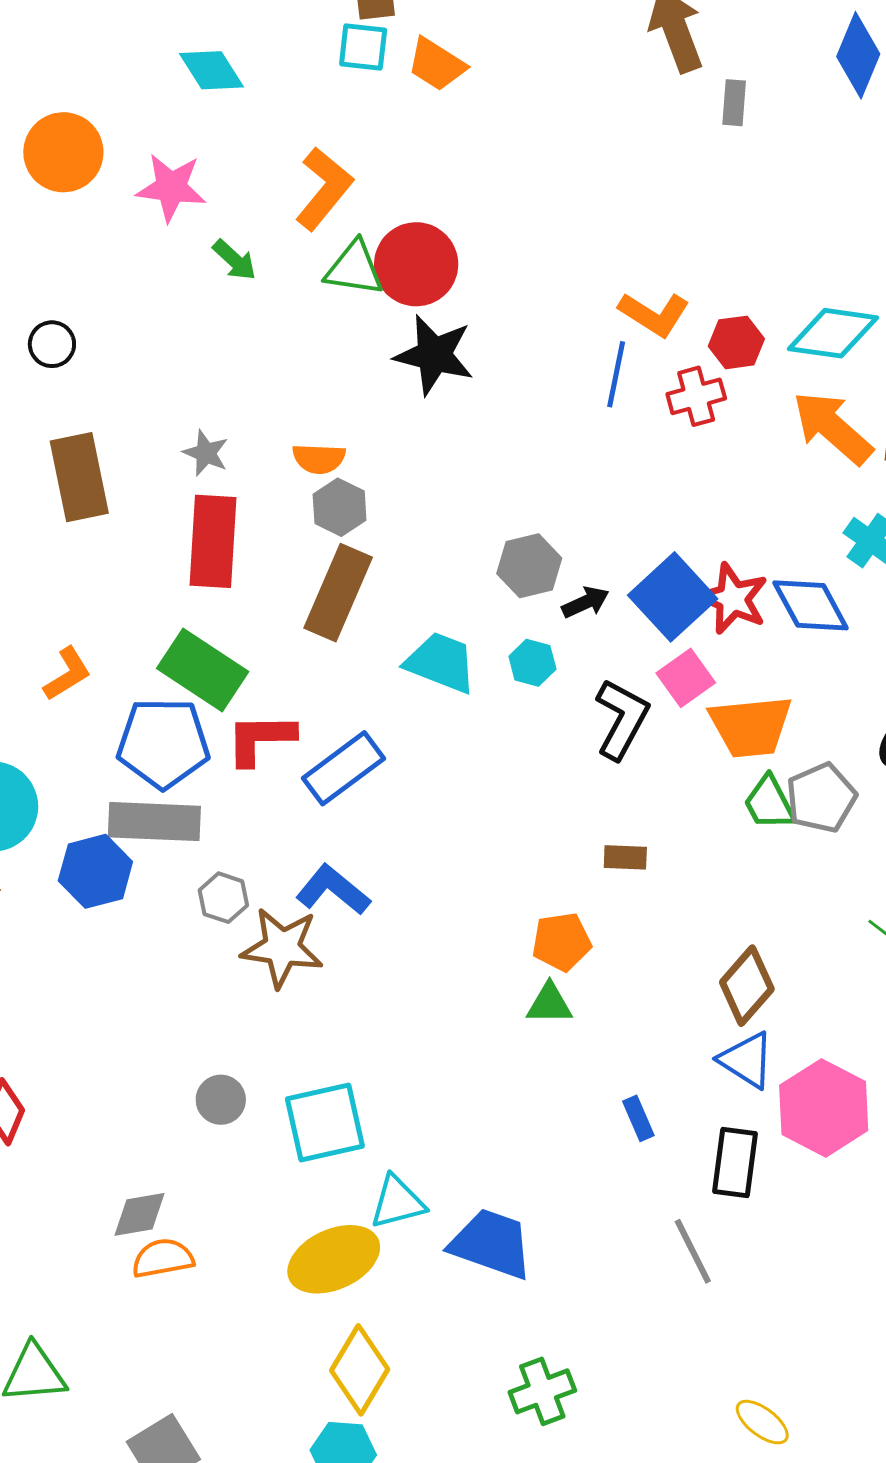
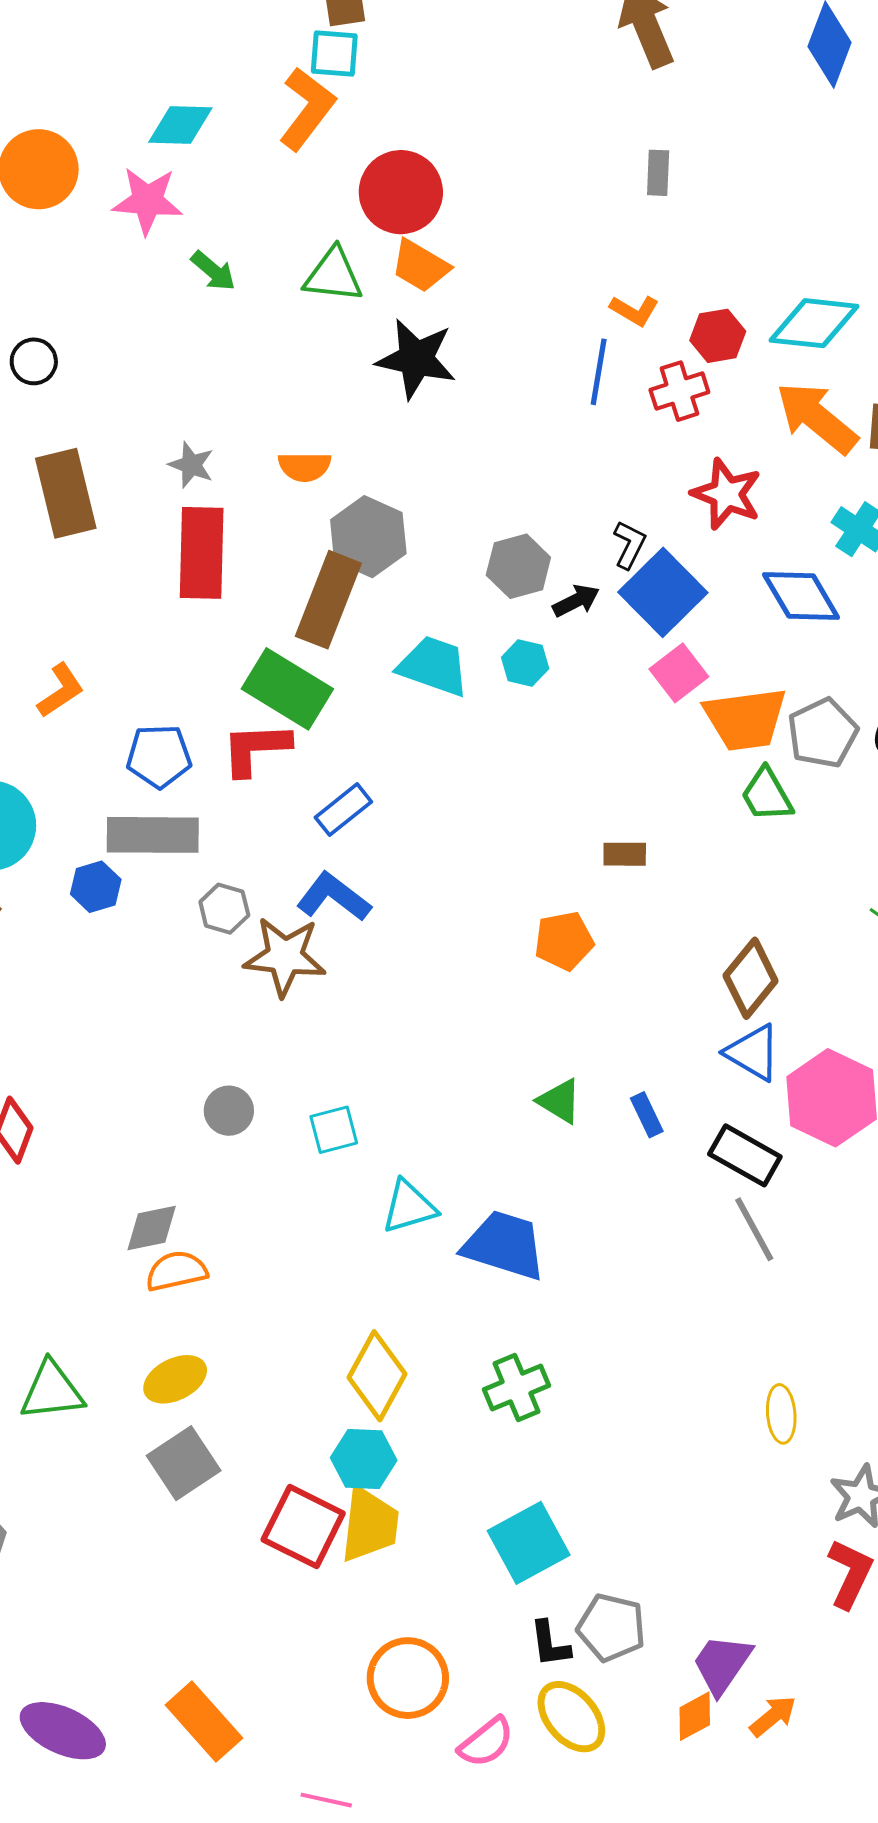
orange trapezoid: (437, 64) -> (420, 266), moved
cyan diamond: (211, 70) -> (180, 125), moved, turned -54
gray rectangle: (734, 103) -> (658, 173), moved
orange L-shape: (324, 189) -> (307, 109), moved
red circle: (416, 264) -> (401, 192), moved
orange L-shape: (654, 314) -> (634, 310), size x0.7
gray hexagon: (340, 507) -> (368, 537), moved, size x1.4
red star: (733, 599) -> (727, 494), moved
green rectangle: (203, 670) -> (287, 689), moved
black L-shape: (622, 719) -> (629, 545), moved, size x0.6
blue pentagon: (163, 743) -> (159, 756), size x0.7
blue rectangle: (343, 768) -> (343, 810), moved, size x0.7
gray pentagon: (821, 798) -> (823, 733), moved
blue hexagon: (95, 871) -> (96, 887), size x0.7
green triangle: (550, 1004) -> (560, 1101), moved, turned 33
cyan square: (325, 1122) -> (334, 1130), size x0.6
black rectangle: (735, 1162) -> (745, 1155), turned -66
gray line: (693, 1251) -> (754, 1229), moved
yellow ellipse: (334, 1259) -> (175, 1379), moved, size x0.7
green cross: (542, 1391) -> (516, 1387), moved
yellow ellipse: (762, 1422) -> (781, 1414), turned 50

